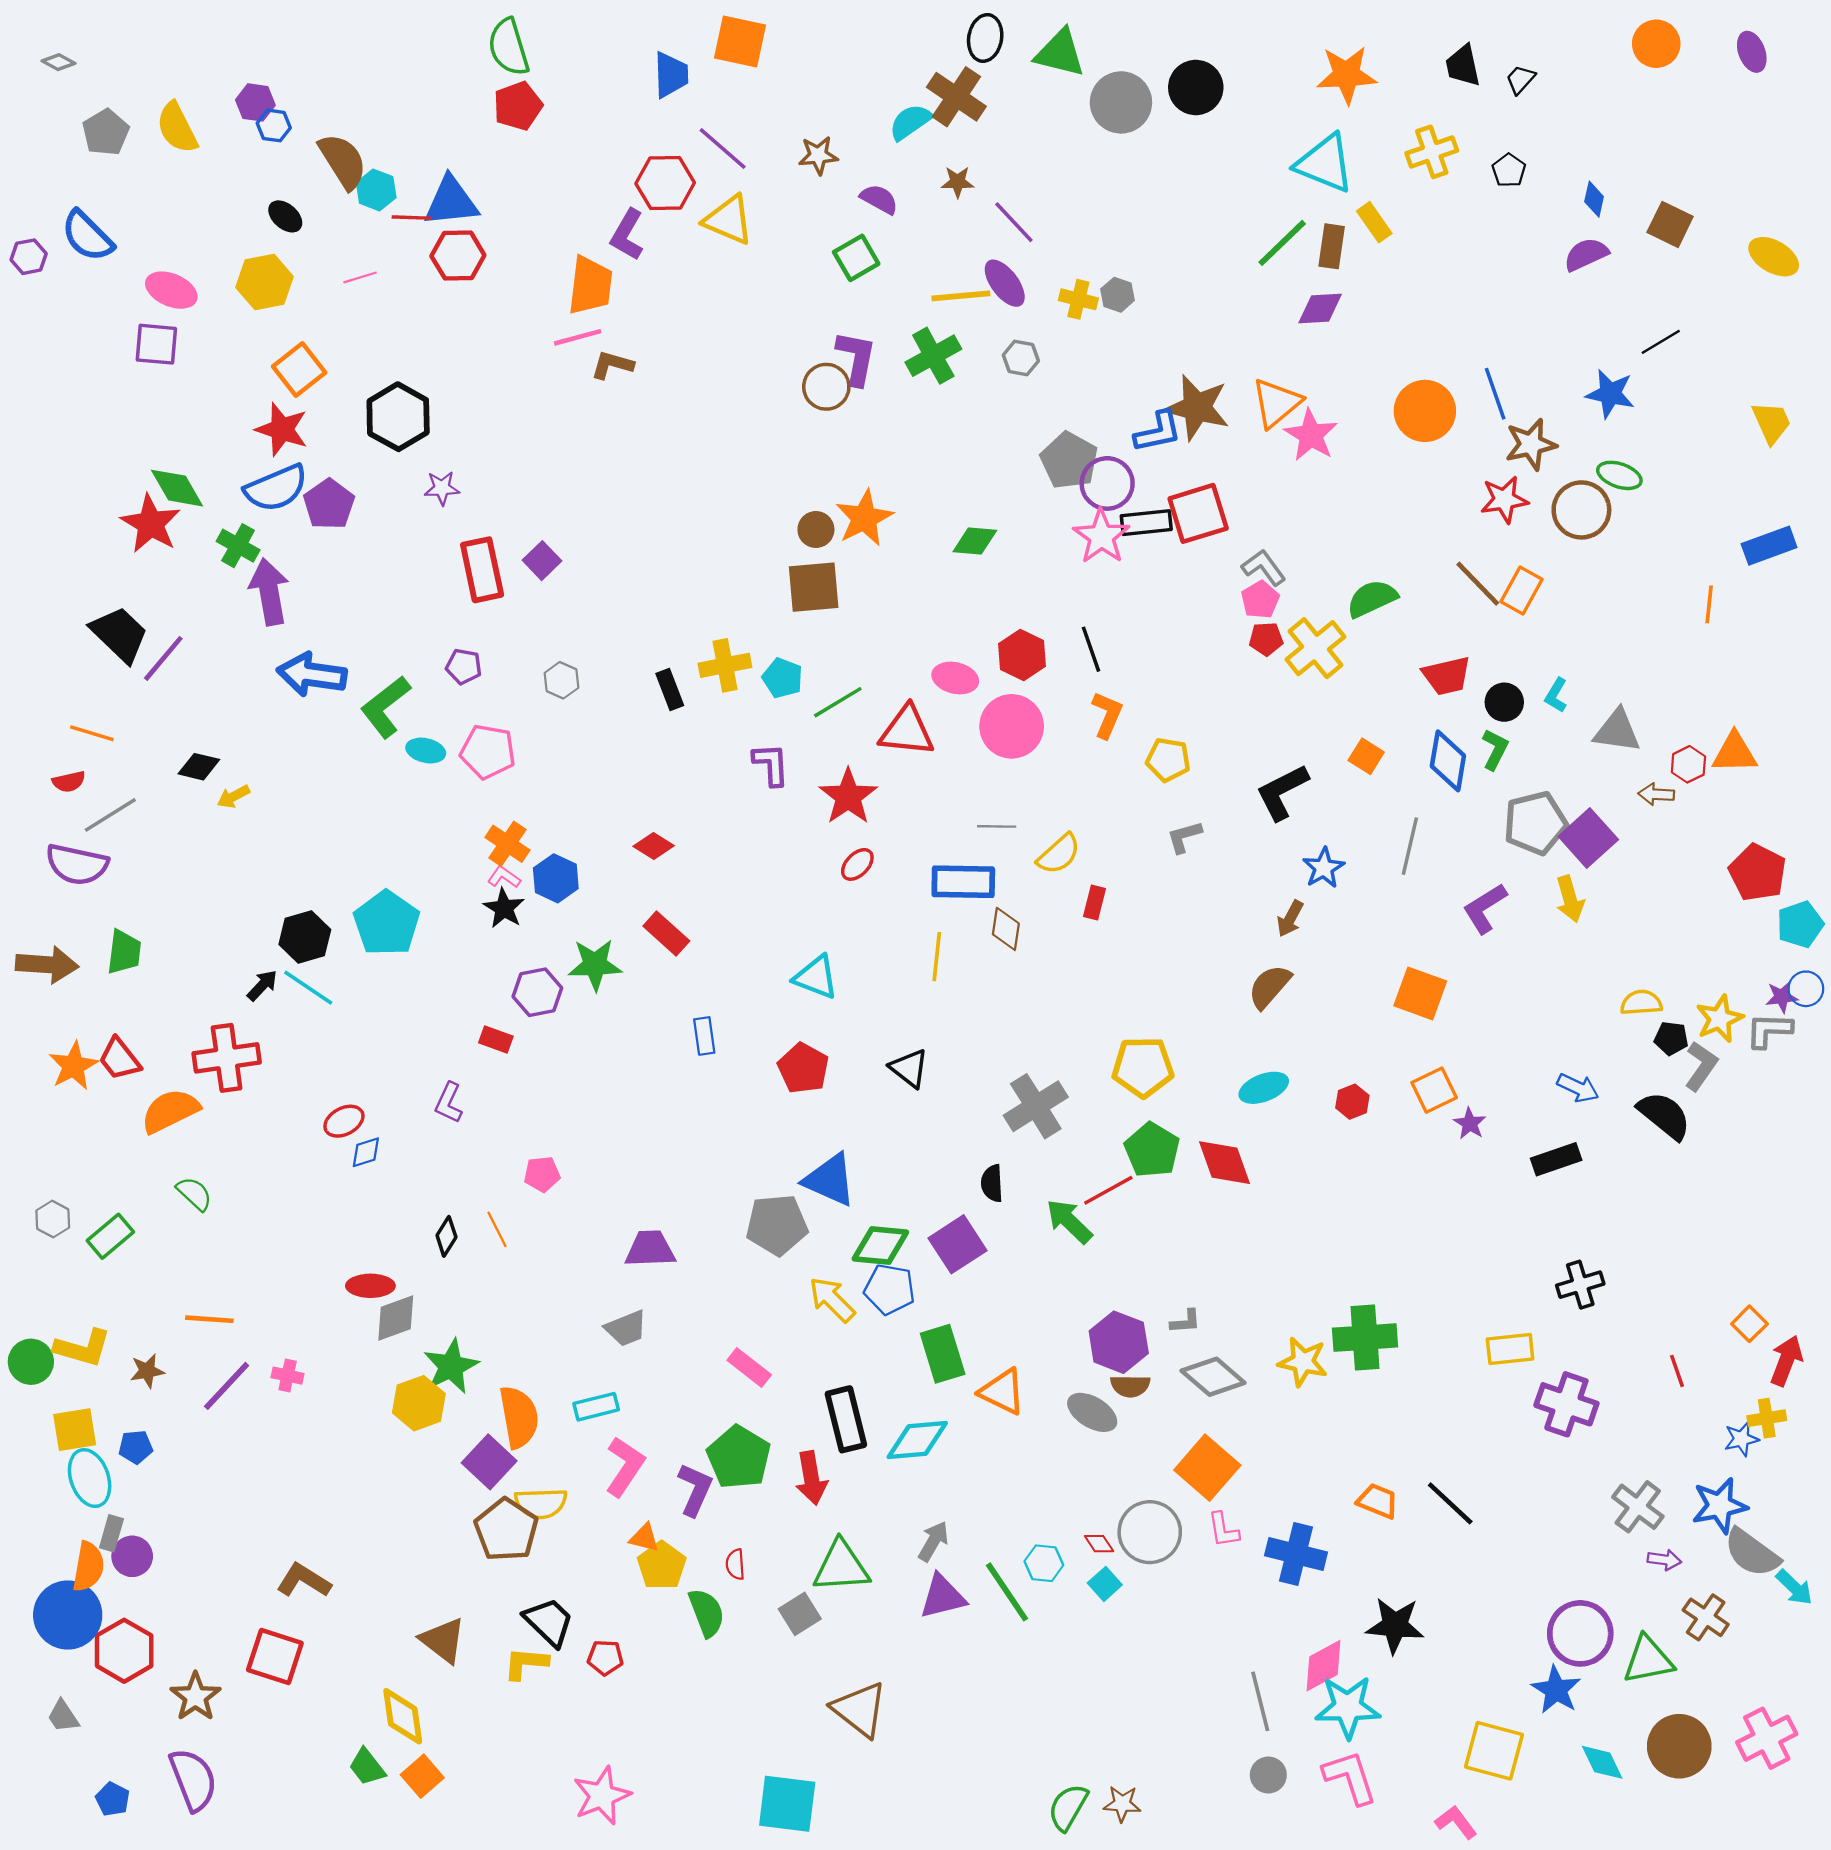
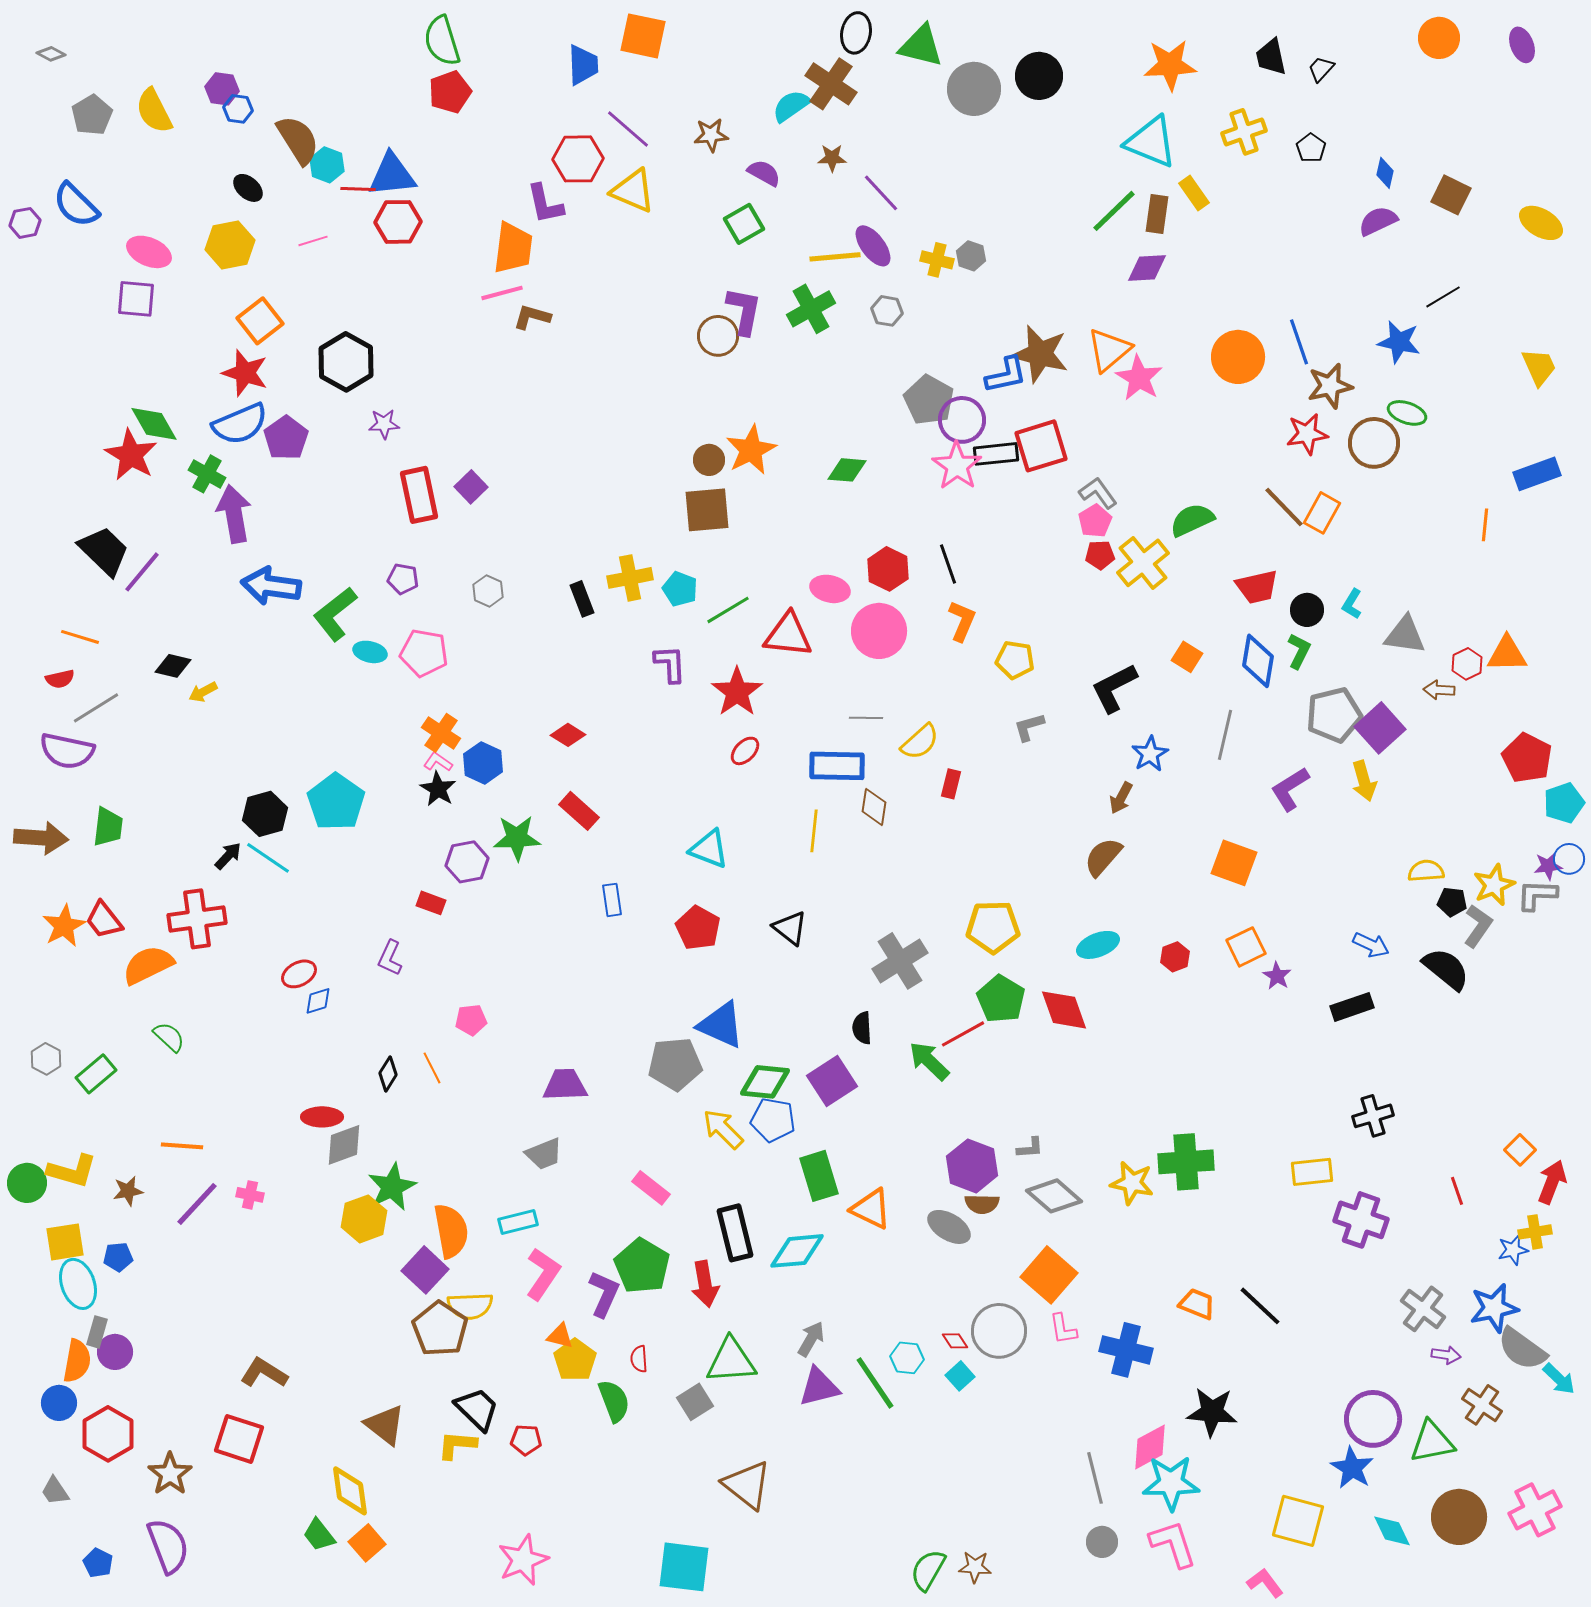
purple L-shape: (627, 235) -> (545, 204), turned -42
blue circle: (68, 1615) -> (59, 1403), size x0.6

